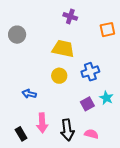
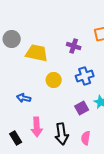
purple cross: (70, 16) -> (74, 46), moved
yellow trapezoid: (63, 49) -> (37, 53), moved
pink semicircle: (91, 134) -> (86, 138), turned -96

